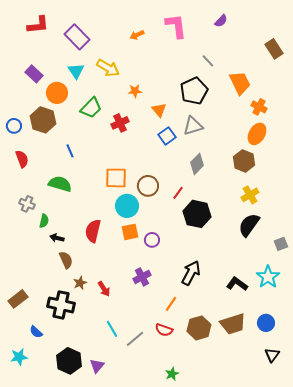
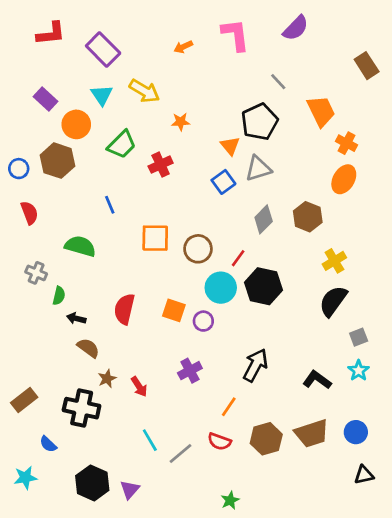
purple semicircle: (221, 21) -> (296, 28), size x1.5
orange triangle: (159, 110) -> (230, 146), moved
blue line: (70, 151) -> (110, 205), moved
brown hexagon: (244, 161) -> (308, 217), moved
cyan circle: (127, 206) -> (221, 288), moved
orange square: (130, 232) -> (174, 310), turned 30
gray square: (281, 244) -> (359, 337), moved
brown semicircle: (66, 260) -> (88, 348), turned -30
cyan star: (268, 277) -> (359, 371), size x0.7
black triangle: (272, 355) -> (364, 475), turned 42

